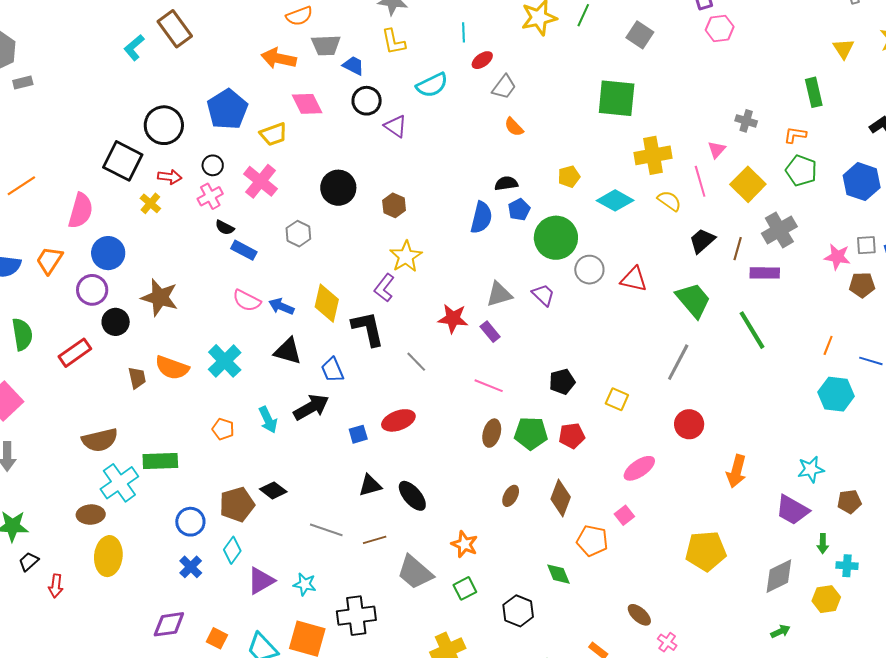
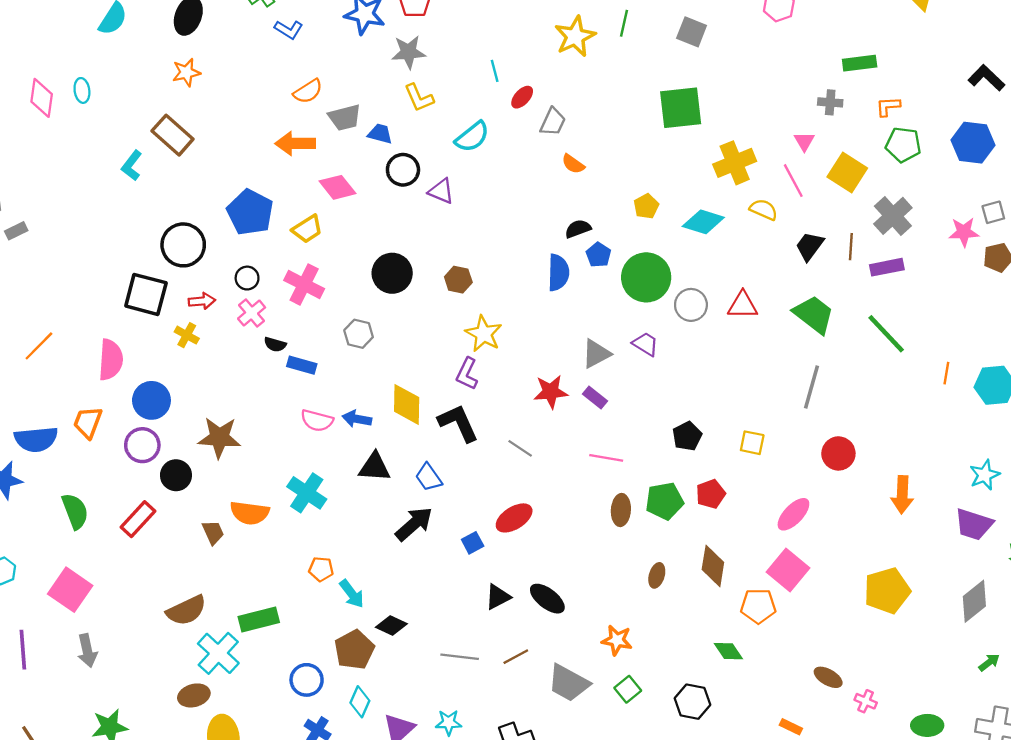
green rectangle: (814, 92) -> (860, 63), moved, turned -72
orange line: (828, 345) -> (946, 373), moved
cyan arrow: (268, 420) -> (352, 594), moved
pink square: (624, 515) -> (788, 570), size x1.8

